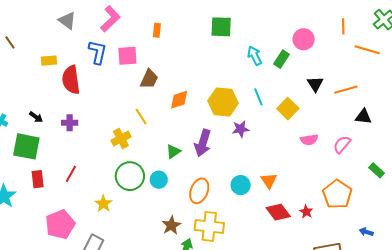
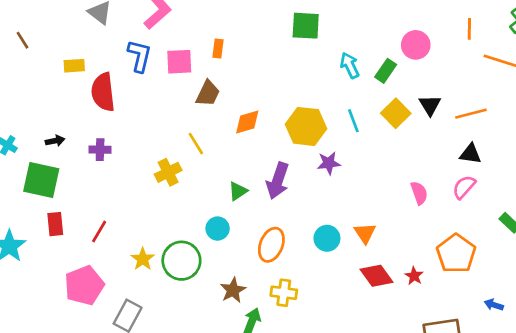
orange rectangle: (157, 30) -> (218, 49), moved
yellow square: (288, 109) -> (396, 113), moved
black arrow: (36, 117) -> (55, 141), turned -48
black triangle: (363, 117) -> (470, 154), moved
pink semicircle: (309, 140) -> (419, 193), moved, turned -102
red line: (71, 174) -> (99, 231), moved
green circle: (130, 176) -> (181, 261), moved
yellow cross: (209, 226) -> (284, 293), size x0.7

